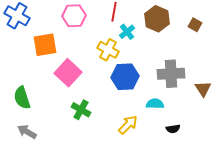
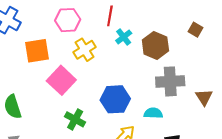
brown hexagon: (157, 19) -> (155, 45), moved
yellow cross: (108, 50) -> (85, 50), moved, turned 30
blue hexagon: (125, 77) -> (115, 99), moved

